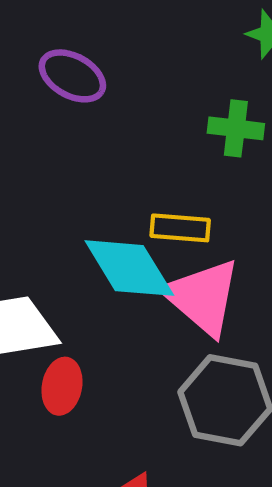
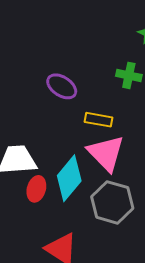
purple ellipse: (72, 76) -> (62, 86), moved
cyan diamond: (129, 268) -> (69, 178), moved, turned 66

